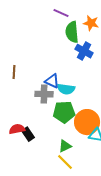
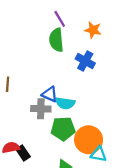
purple line: (61, 13) -> (60, 19), turned 35
green semicircle: (72, 32) -> (56, 40), moved

